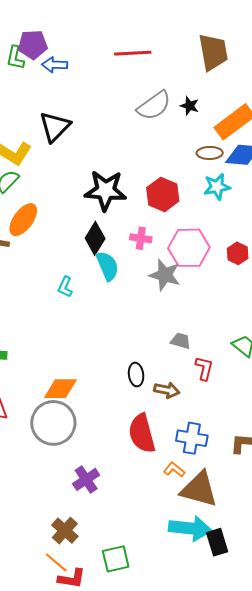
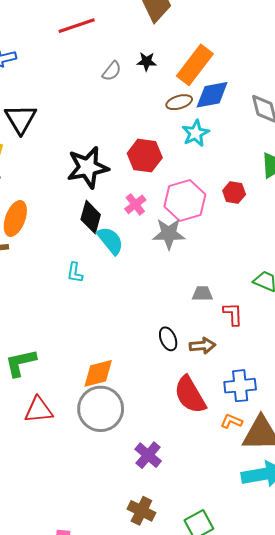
gray semicircle: (154, 106) -> (112, 71), size x0.6
pink cross: (141, 238) -> (135, 204), turned -30

